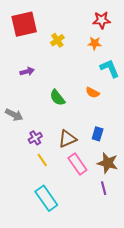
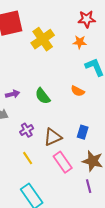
yellow cross: (57, 40) -> (43, 39), size x1.6
purple arrow: (27, 71) -> (13, 94), moved
purple cross: (35, 138) -> (27, 130), moved

